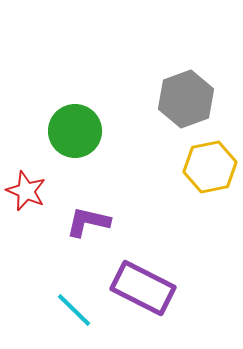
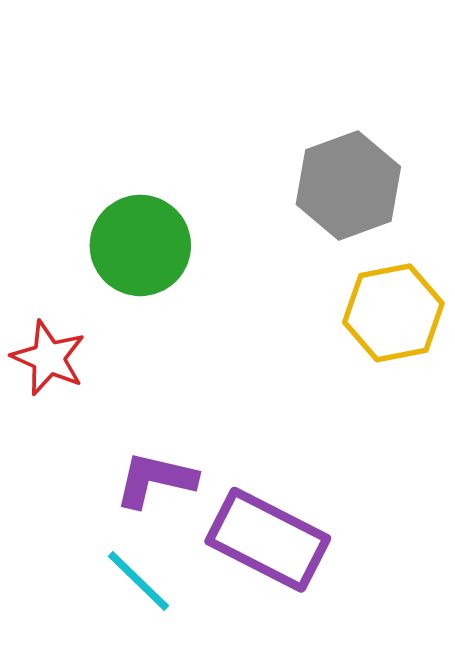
purple L-shape: (88, 222) -> (155, 480), moved

